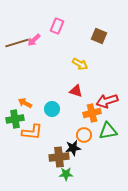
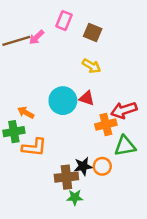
brown square: (99, 36) -> (93, 33), moved
cyan circle: (52, 109) -> (63, 101), moved, size x1.5
orange circle: (84, 135) -> (102, 166), moved

